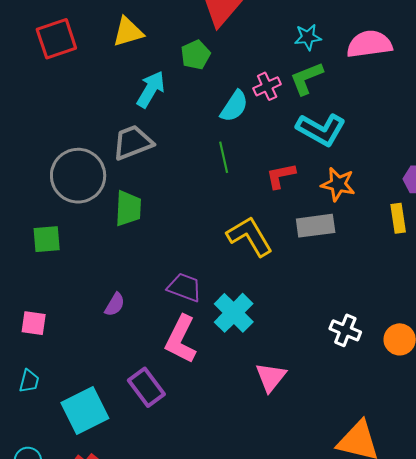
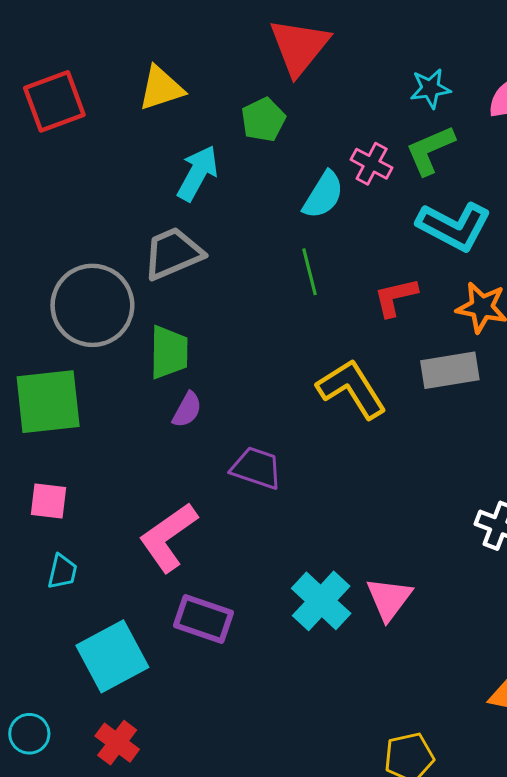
pink cross: (267, 86) -> (372, 164), turned -36
green square: (47, 239) -> (48, 402), size x1.6
purple semicircle: (115, 304) -> (187, 410), moved
cyan cross: (234, 313) -> (321, 601), moved
pink square: (34, 323) -> (48, 501), moved
pink L-shape: (181, 339) -> (168, 537), moved, turned 30
cyan trapezoid: (29, 381) -> (62, 572), moved
purple rectangle: (146, 387) -> (203, 619), turned -33

